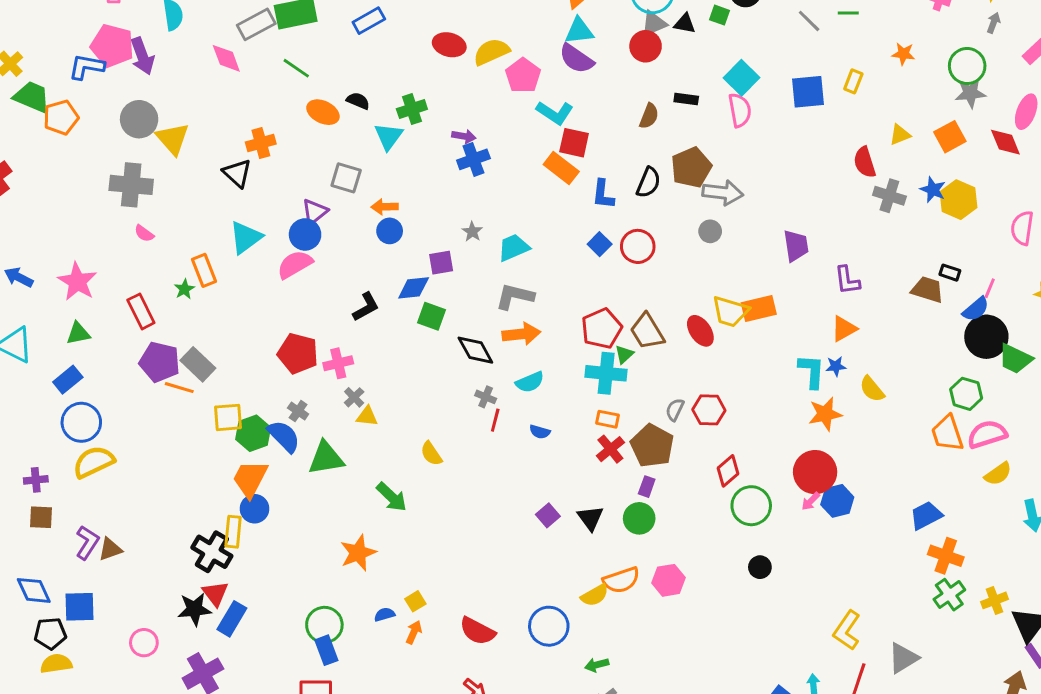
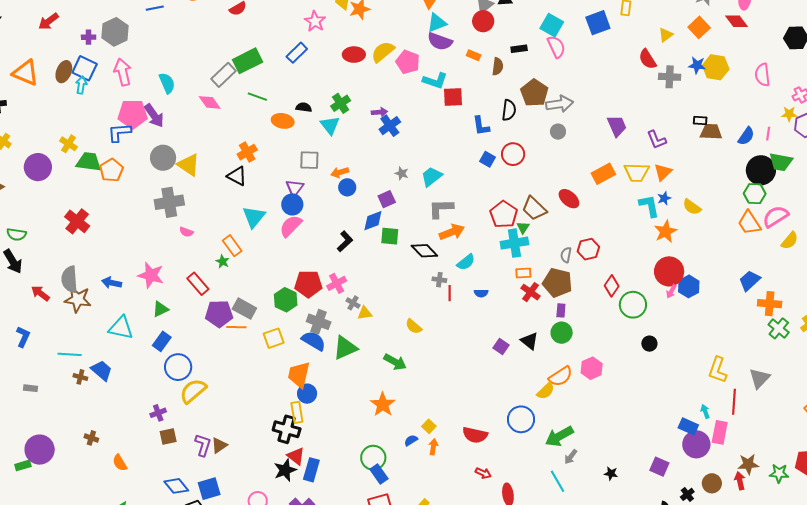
orange rectangle: (561, 168) -> (474, 55), moved, size x0.6
black rectangle: (950, 273) -> (700, 120), moved
pink line: (990, 288) -> (768, 134), moved
yellow trapezoid: (730, 312) -> (637, 172), moved
black circle: (986, 337) -> (761, 170), moved
gray cross: (298, 411) -> (319, 322), size x1.6
green hexagon: (253, 433) -> (286, 300), moved
green arrow: (597, 665) -> (559, 436), size x1.8

